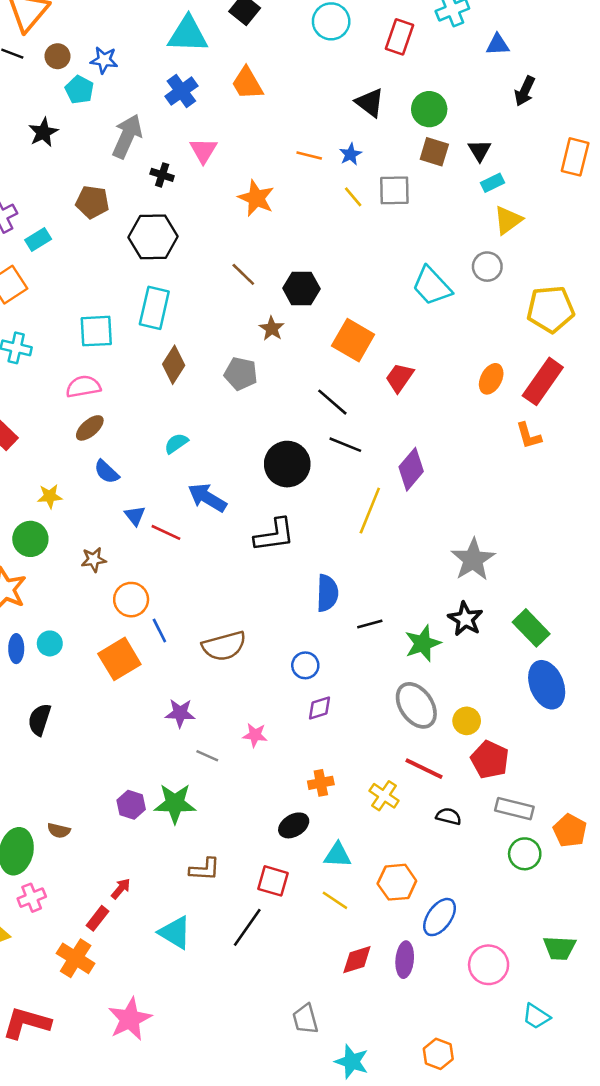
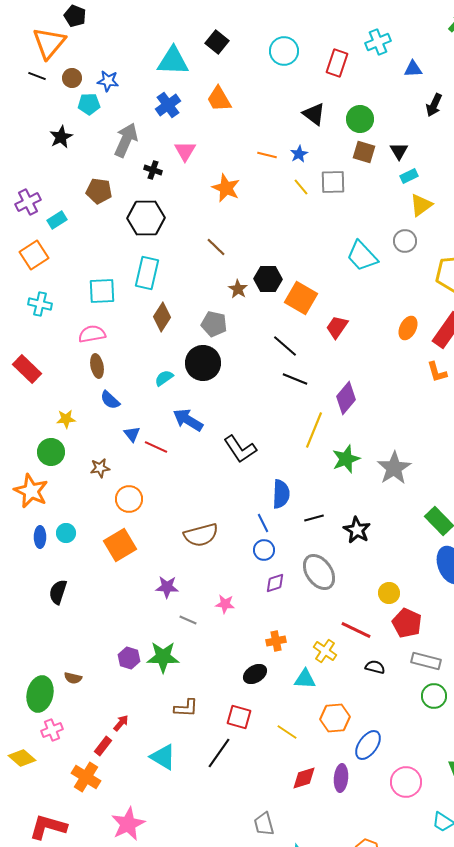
cyan pentagon: (79, 90) -> (89, 104), turned -30
black hexagon: (301, 289) -> (268, 279), moved
brown ellipse: (90, 428) -> (97, 366), turned -60
black circle: (287, 464) -> (203, 363), moved
black L-shape: (274, 535) -> (240, 449), turned 64
black star: (465, 619) -> (357, 530), moved
blue line: (159, 631) -> (263, 523), moved
green star: (423, 643) -> (346, 459), moved
gray ellipse: (416, 705) -> (319, 572), moved
cyan triangle: (338, 855) -> (305, 679), moved

